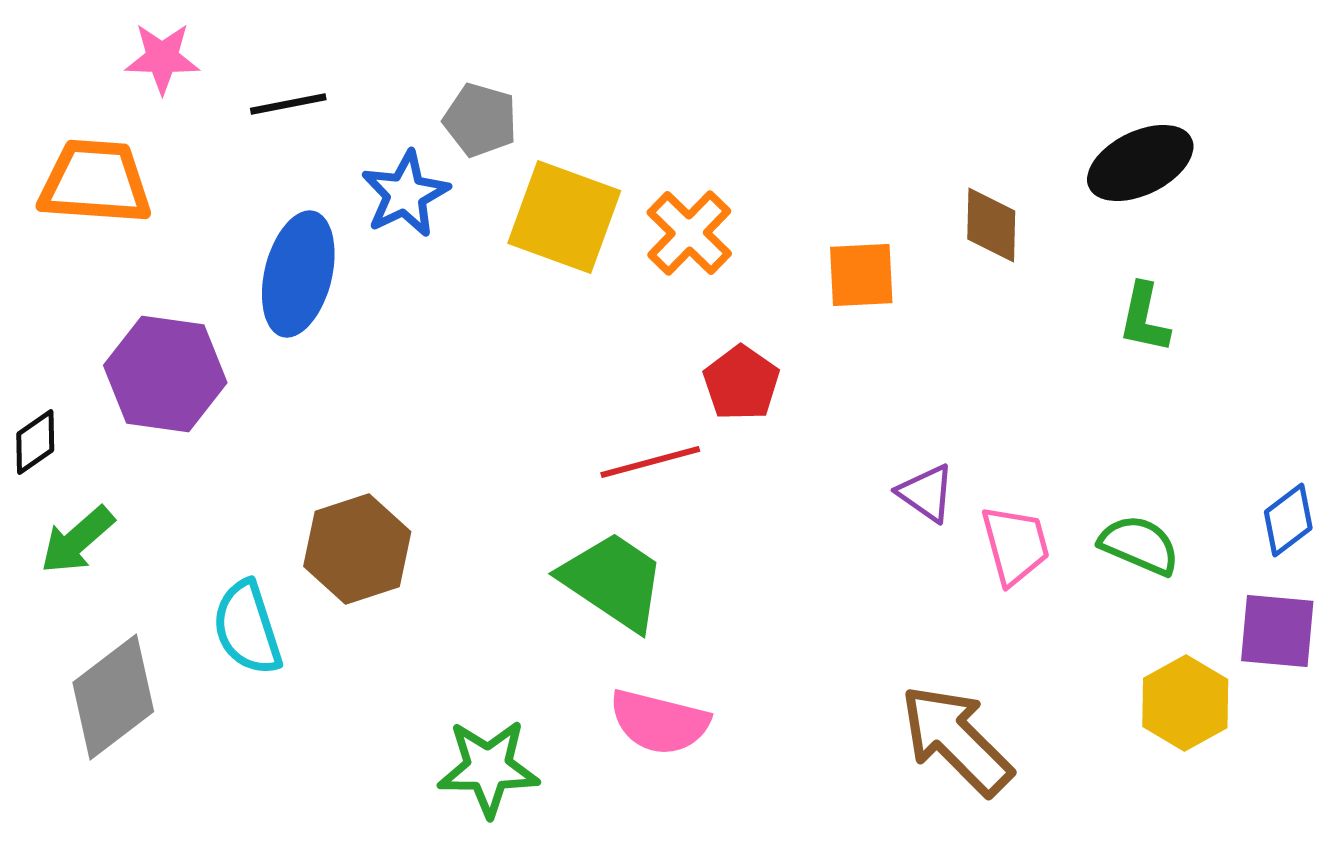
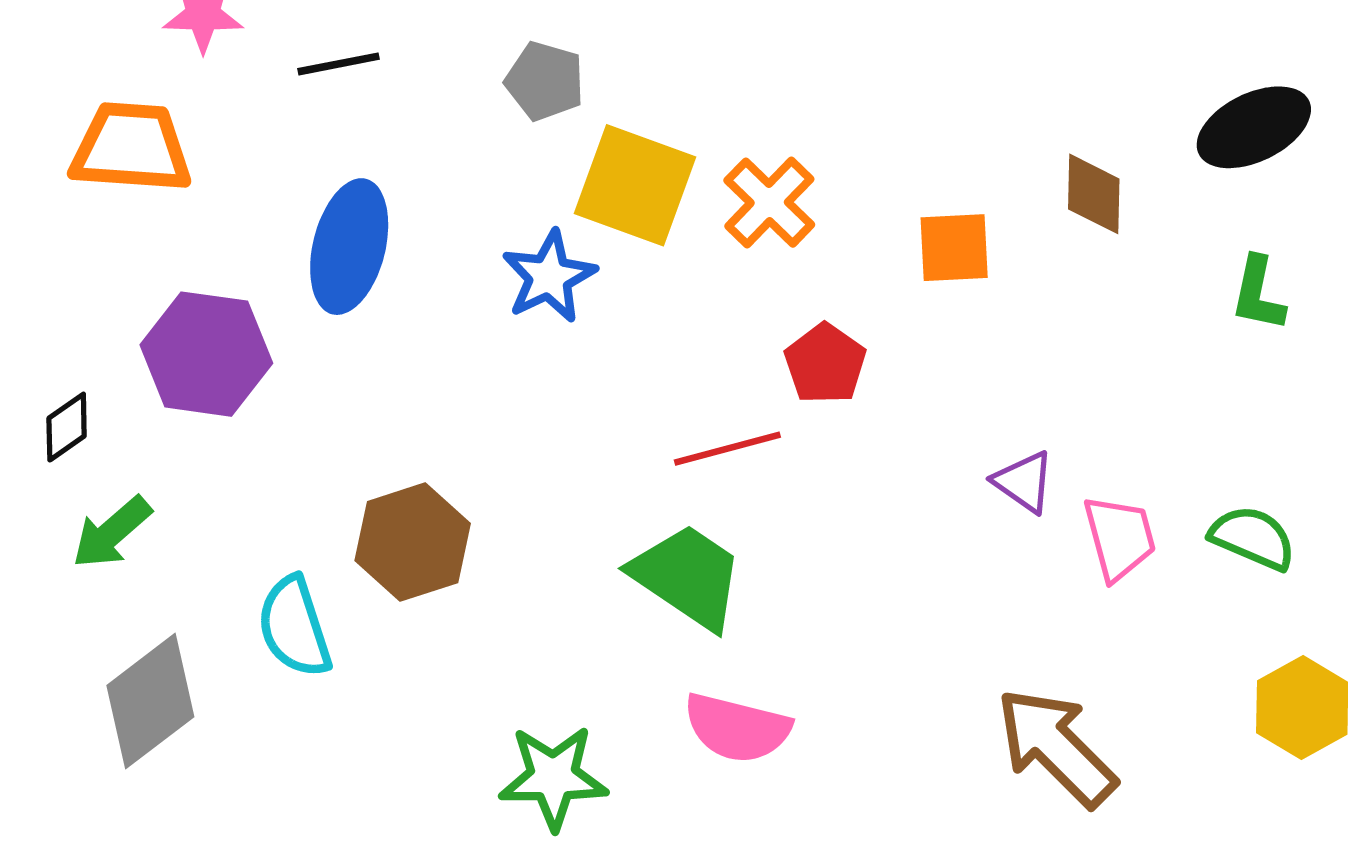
blue star: (405, 194) -> (549, 277), moved

